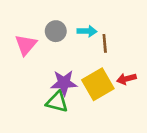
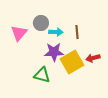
cyan arrow: (87, 31) -> (56, 32), moved
purple star: (64, 83) -> (54, 52), moved

